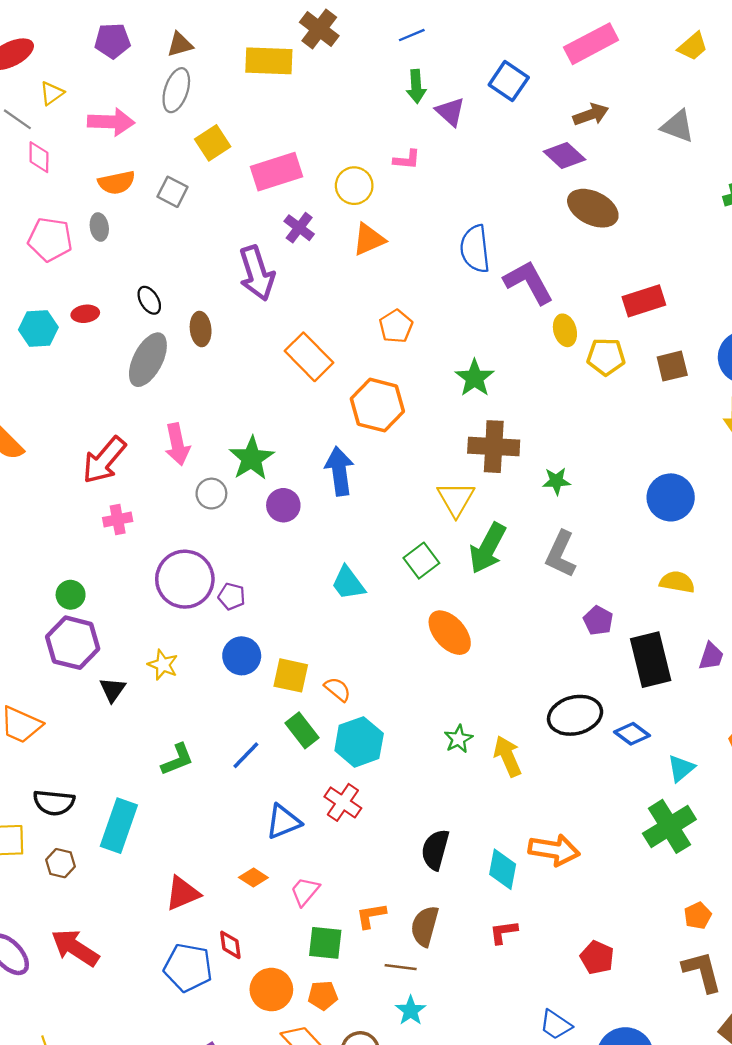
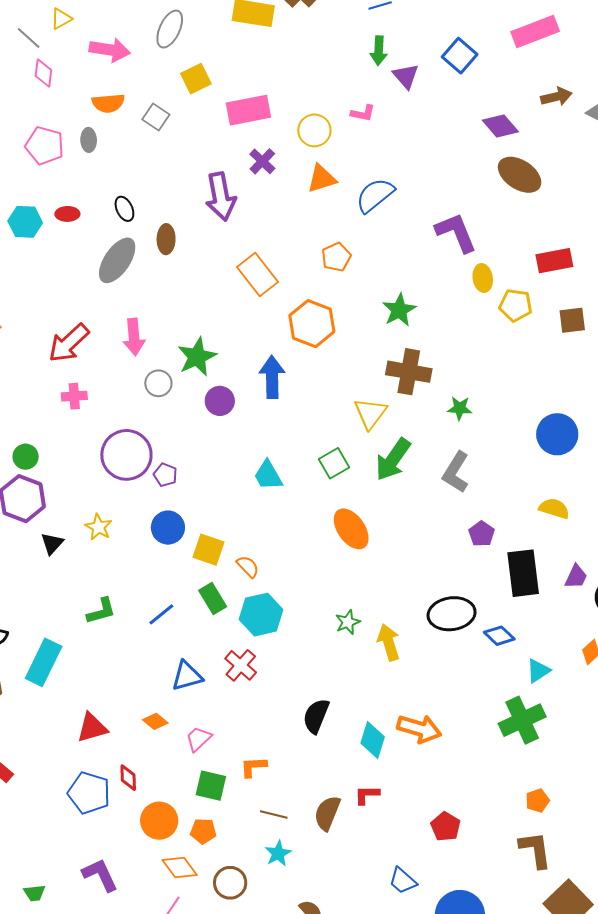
brown arrow: (591, 114) -> (556, 97), moved
blue semicircle: (475, 249) -> (375, 195), moved, turned 51
brown semicircle: (425, 926) -> (327, 813), moved

